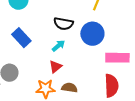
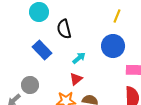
black semicircle: (63, 24) -> (64, 29), moved, turned 66

